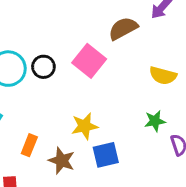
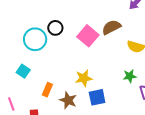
brown semicircle: (123, 28) -> (111, 27), moved
black circle: (43, 67) -> (55, 28), moved

